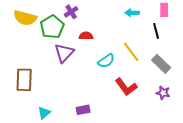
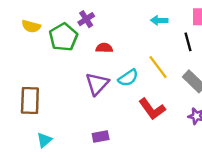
yellow semicircle: (25, 18) -> (31, 26), size x0.7
purple triangle: (64, 53) -> (97, 84), moved
cyan triangle: (44, 113) -> (44, 140), moved

